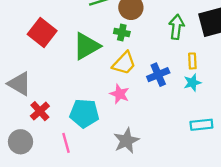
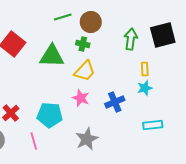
green triangle: (87, 46) -> (52, 56), turned 32
blue cross: (158, 75) -> (115, 102), moved

